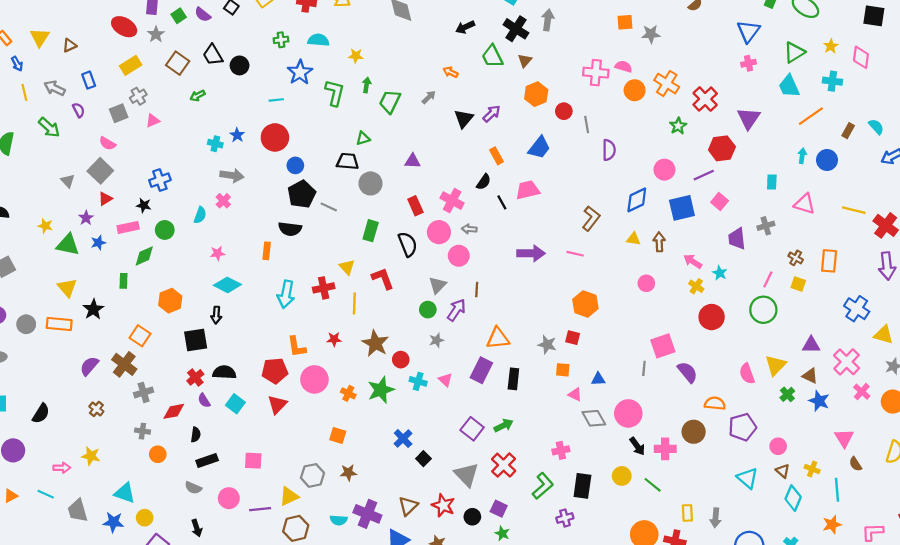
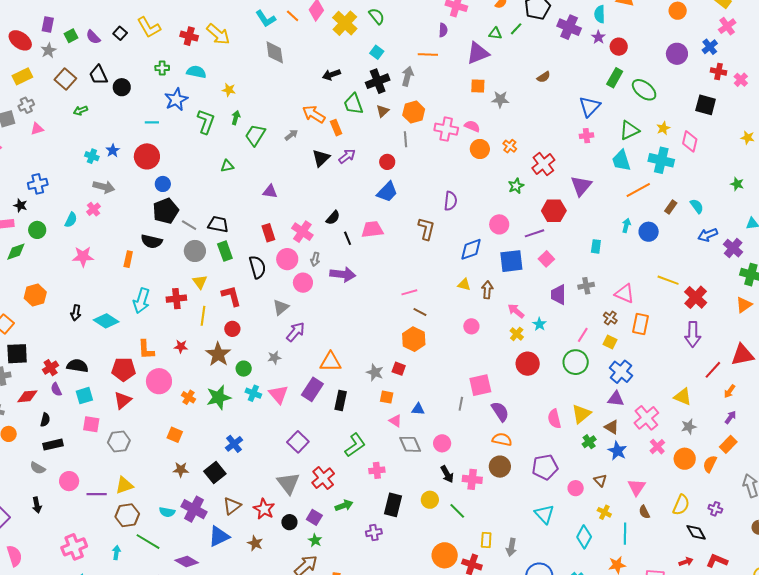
black cross: (516, 29) -> (378, 81), turned 30
orange arrow: (451, 72) -> (314, 114), size x1.6
cyan cross: (832, 81) -> (661, 160), size x1.4
orange cross: (667, 84) -> (510, 146), size x0.6
orange hexagon: (536, 94) -> (414, 112), moved
red circle: (564, 111) -> (387, 162), moved
gray line: (587, 124) -> (406, 139), moved
orange rectangle: (496, 156) -> (336, 128), moved
black trapezoid: (348, 161) -> (218, 224), moved
gray circle: (370, 183) -> (195, 251), moved
pink triangle: (805, 204) -> (624, 294), moved
brown L-shape: (591, 218) -> (426, 229), moved, turned -30
gray arrow: (469, 229) -> (315, 259), turned -88
green rectangle: (371, 231) -> (225, 251), turned -42
pink star: (218, 253) -> (83, 257), size x1.5
purple arrow: (531, 253) -> (343, 274), moved
pink line: (575, 254) -> (409, 292), turned -35
cyan diamond: (227, 285) -> (106, 321), moved
brown line: (477, 290) -> (420, 312), moved, turned -72
blue cross: (857, 309) -> (621, 372), moved
green circle: (428, 310) -> (244, 369), moved
black square: (196, 340) -> (17, 354), moved
red circle: (401, 360) -> (232, 329), moved
pink triangle: (445, 380) -> (278, 394), size x1.5
orange semicircle: (715, 403) -> (502, 439), moved
cyan square: (235, 404) -> (84, 396), turned 30
pink circle: (628, 413) -> (442, 443), size x0.7
green arrow: (504, 425) -> (344, 505), moved
black square: (423, 459) -> (215, 472), moved, size x1.5
pink square: (253, 461) -> (91, 424), moved
brown triangle: (783, 471) -> (600, 480), moved
gray hexagon: (313, 475) -> (119, 441), moved
green L-shape: (543, 486) -> (355, 445), moved

